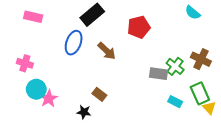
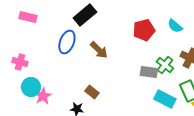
cyan semicircle: (193, 13) -> (175, 26), moved
red pentagon: (139, 27) -> (144, 30), moved
cyan rectangle: (175, 102) -> (165, 99), size x1.5

